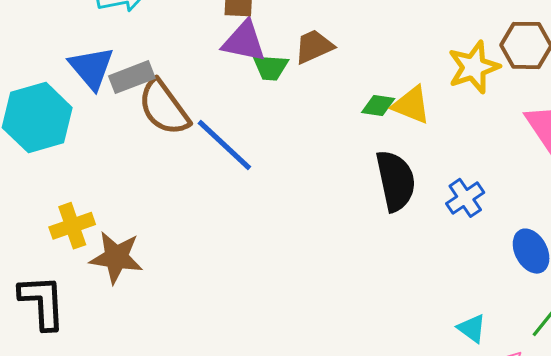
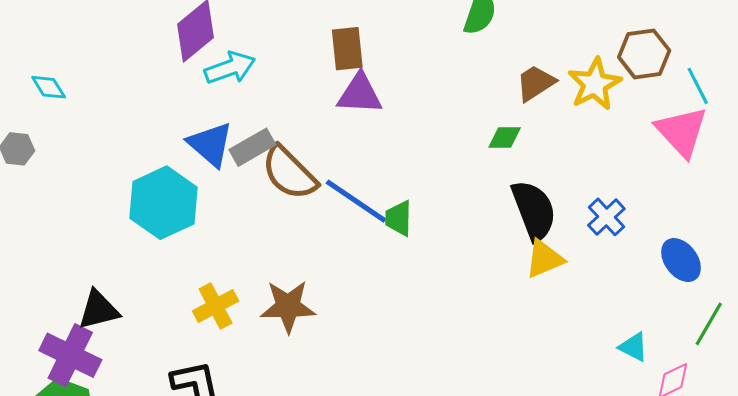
brown trapezoid: (314, 47) -> (535, 83), moved
green trapezoid: (271, 67) -> (399, 218), moved, turned 96
yellow triangle: (411, 105) -> (544, 259), moved, turned -36
brown star: (116, 257) -> (288, 306), moved

